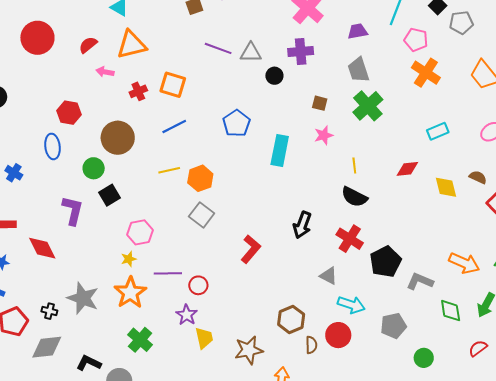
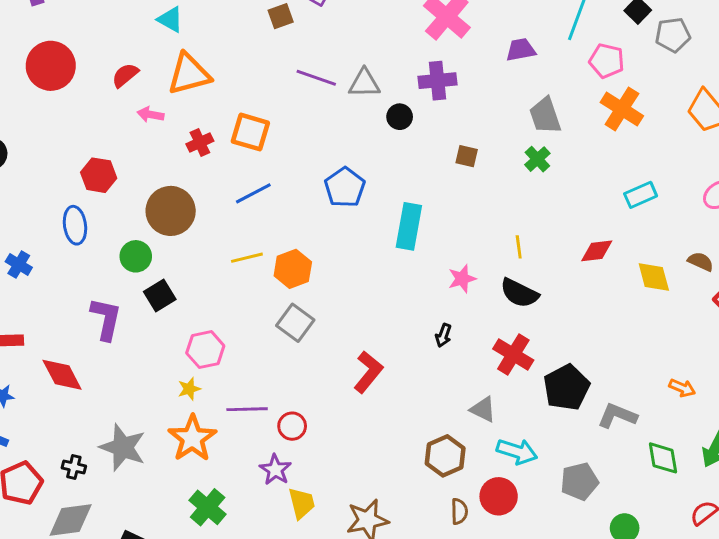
gray trapezoid: (358, 70) -> (545, 116), moved
green cross: (368, 106) -> (537, 159), size x0.6
pink star: (324, 135) -> (462, 279), moved
black arrow: (302, 225) -> (443, 335), size x0.6
orange arrow: (464, 263) -> (682, 388), size x0.6
brown hexagon: (291, 319) -> (445, 456), moved

